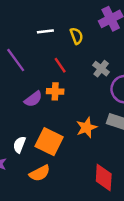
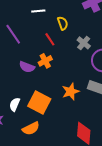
yellow semicircle: (77, 36) -> (63, 23), moved
orange cross: (55, 91) -> (45, 61), turned -32
purple semicircle: (33, 99) -> (27, 67), turned 56

